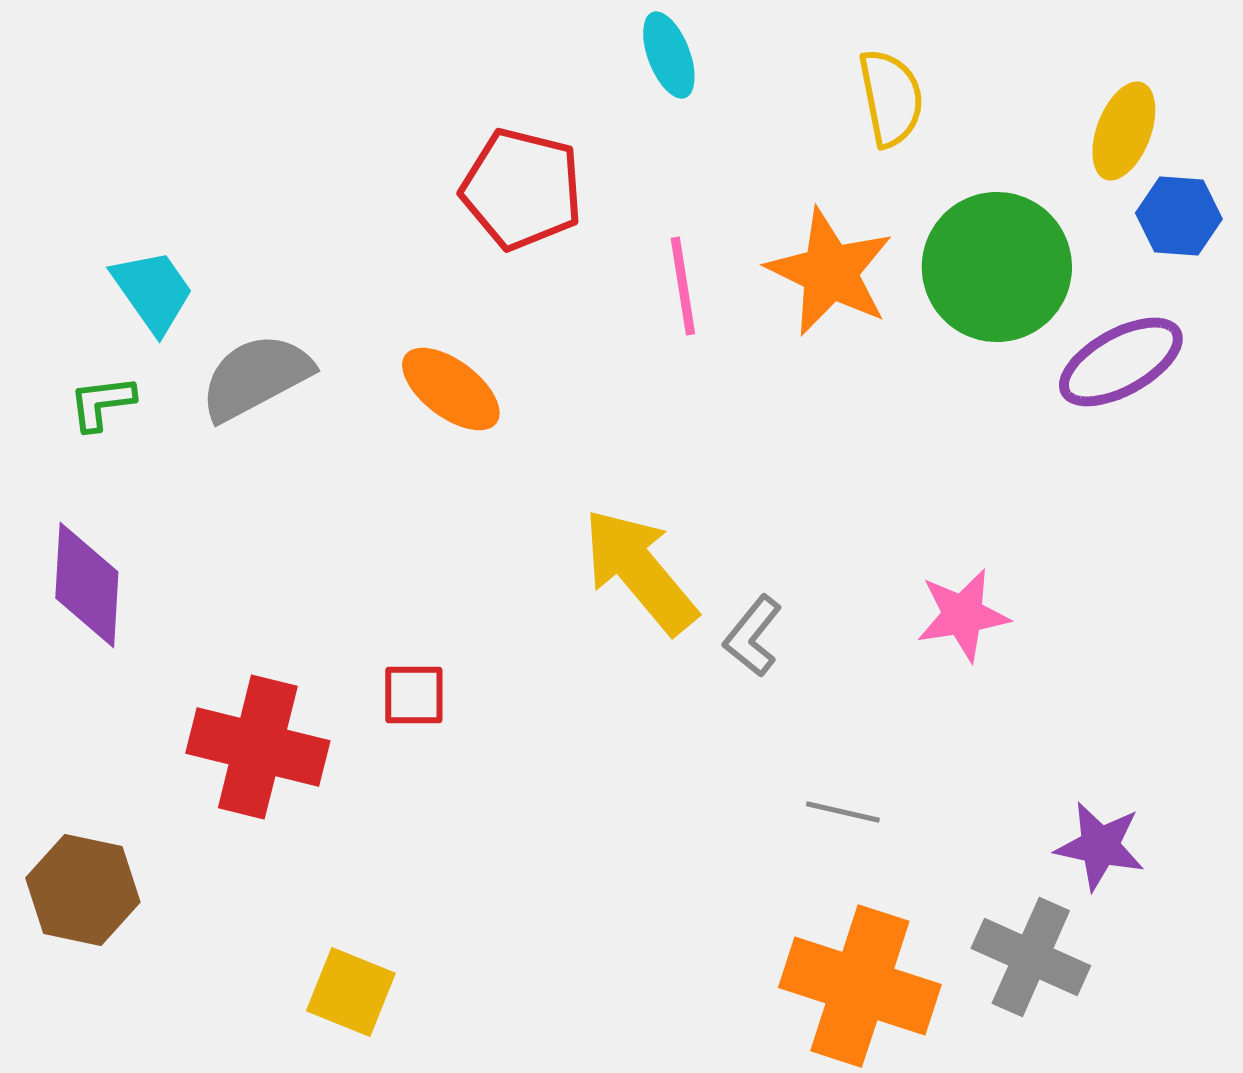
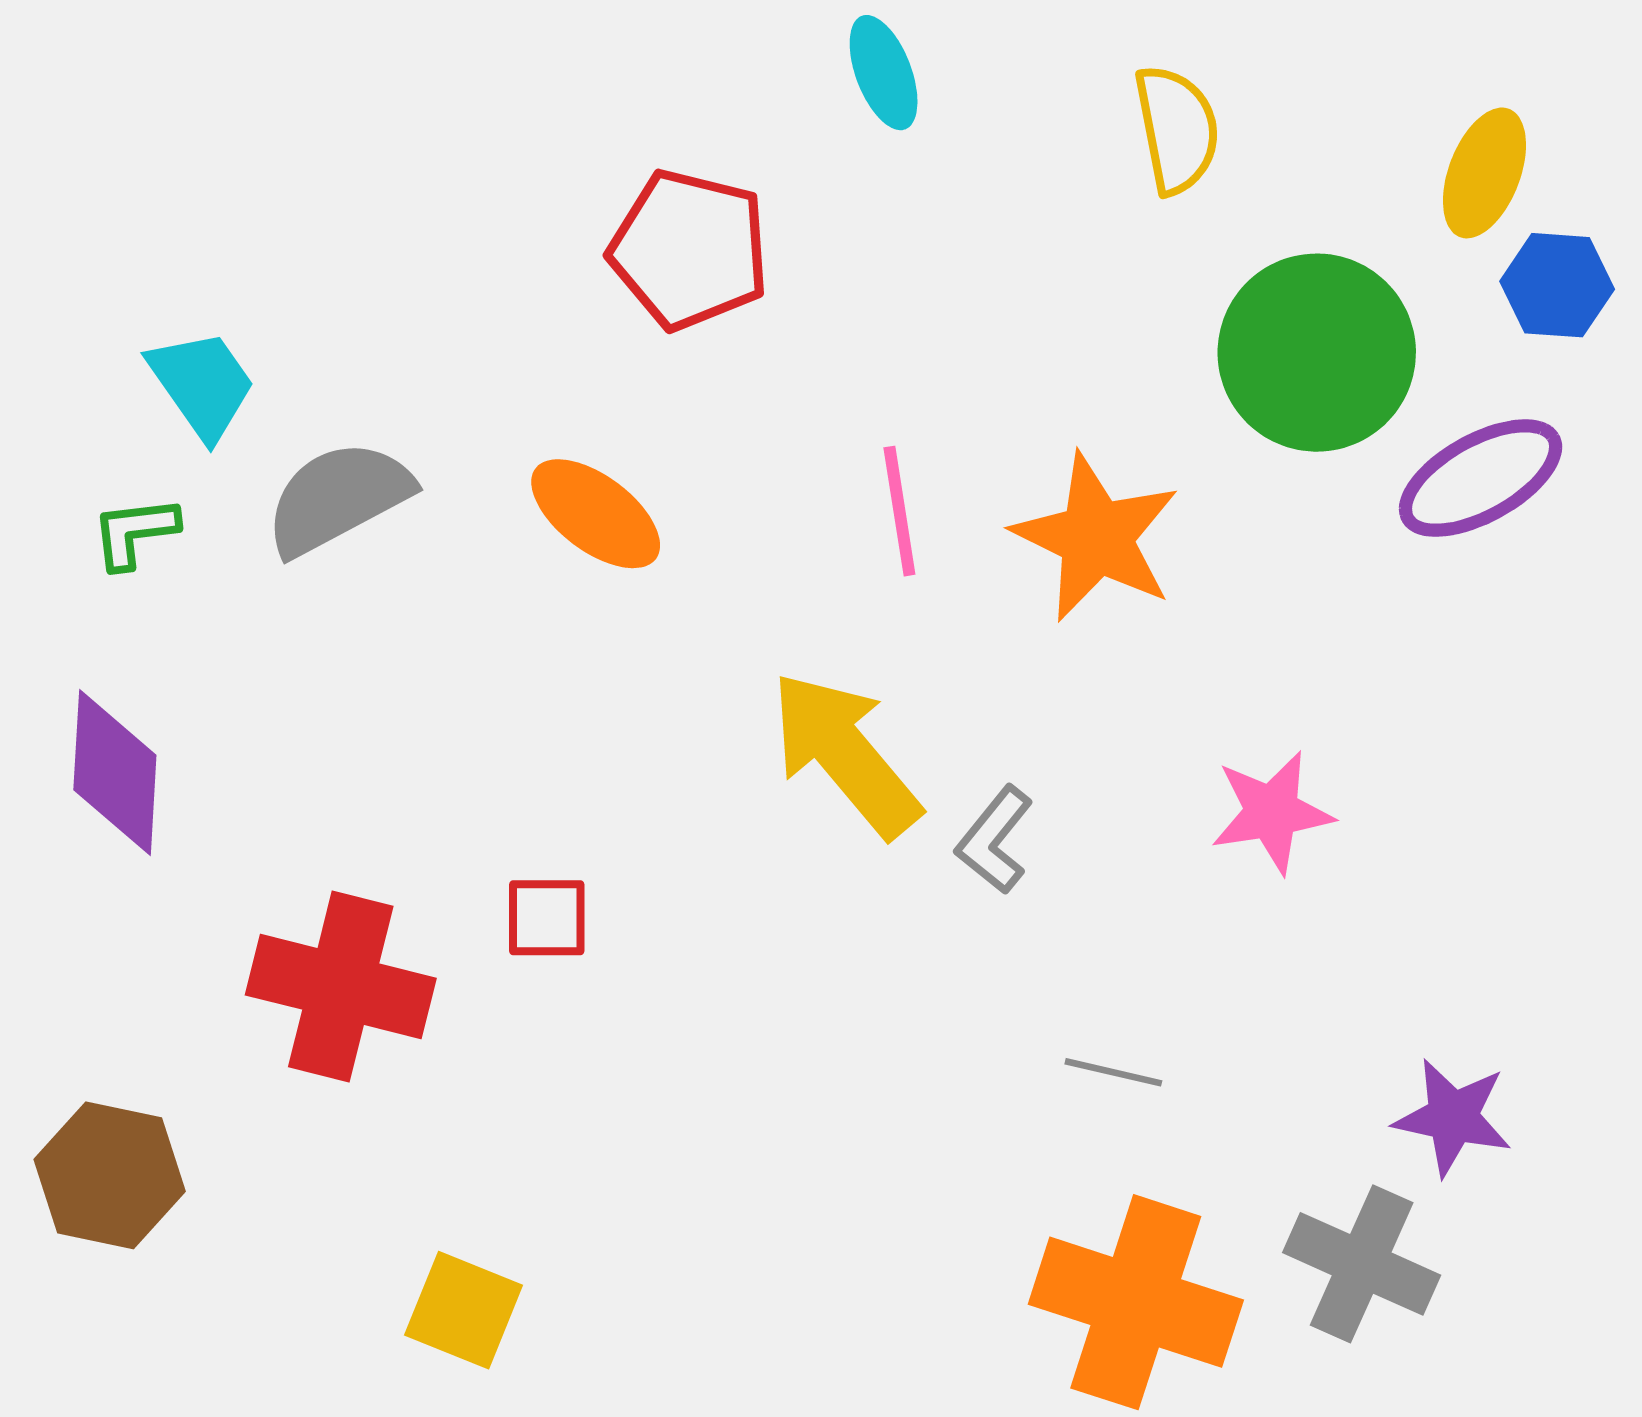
orange star: (830, 272) -> (1096, 537), moved
pink line: (683, 286) -> (899, 511), moved

